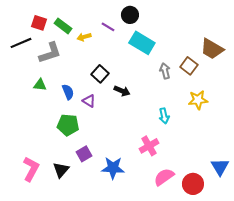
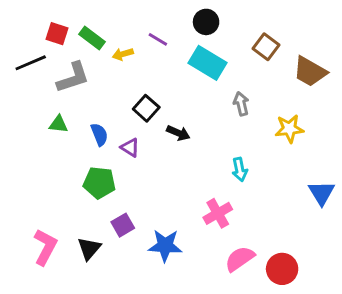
black circle: (130, 15) -> (206, 22), moved
brown square: (189, 66) -> (266, 47), moved
yellow star: (198, 100) -> (289, 129), moved
blue triangle: (220, 167) -> (322, 193), moved

